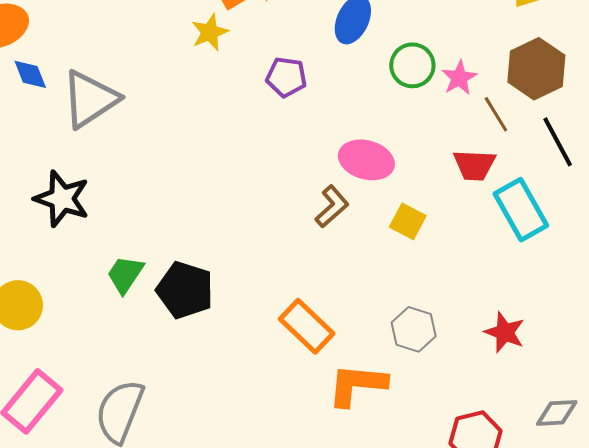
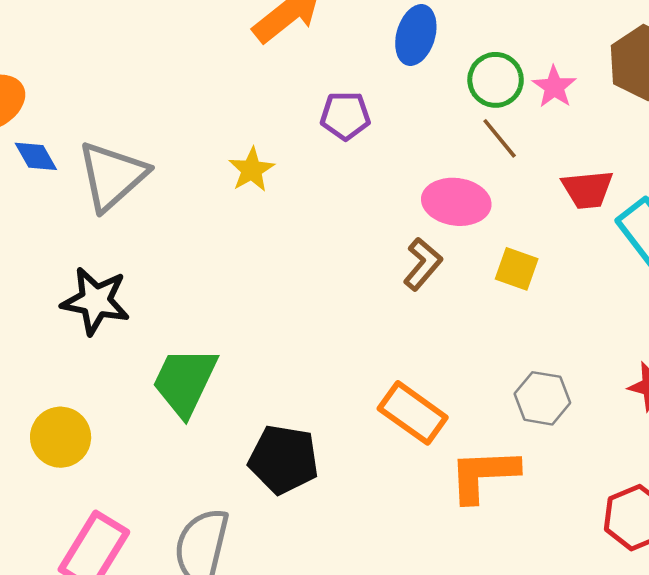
yellow star: (210, 32) -> (252, 170), moved
brown line: (496, 114) -> (500, 138), moved
green trapezoid: (125, 274) -> (185, 381), size x1.5
black pentagon: (185, 290) -> (284, 459), moved

